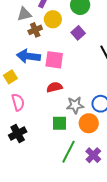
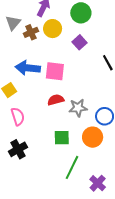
gray triangle: (24, 14) -> (13, 23), moved, turned -35
brown cross: (35, 30) -> (31, 32), moved
gray star: (75, 105) -> (78, 108), moved
purple cross: (93, 155) -> (98, 183), moved

